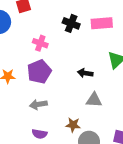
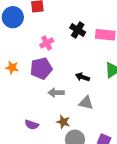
pink cross: (40, 43) -> (47, 43), turned 32
gray arrow: (38, 104) -> (56, 93), moved

